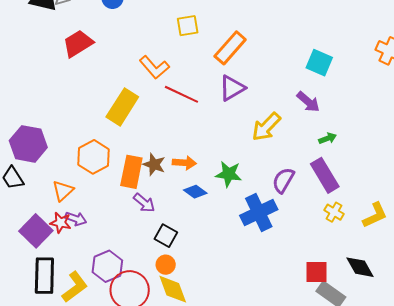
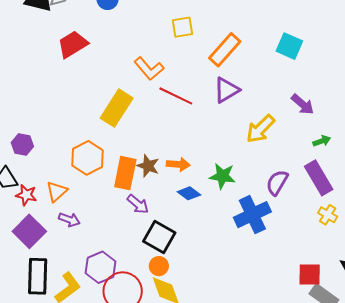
cyan square: (319, 63) -> (289, 46), moved
purple hexagon: (28, 144) -> (22, 144), size x0.6
red star: (60, 223) -> (26, 195), moved
black square: (166, 236) -> (159, 237), size x1.4

